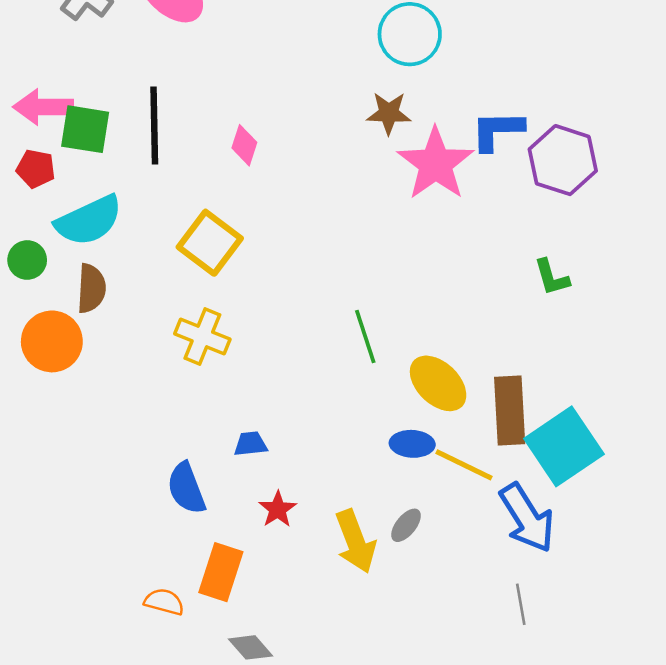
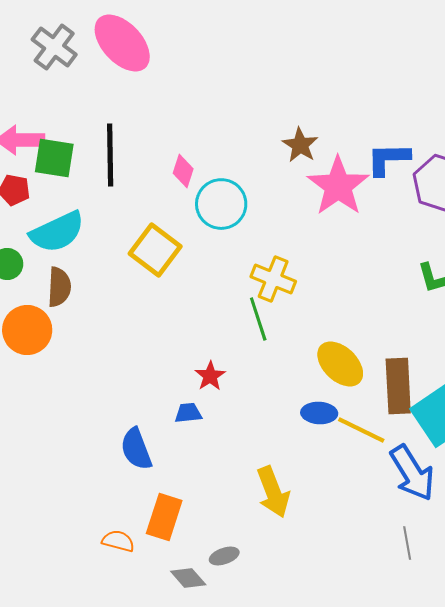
cyan circle: (410, 34) -> (221, 204), moved
brown star: (389, 113) -> (300, 145), turned 30
yellow cross: (202, 336) -> (273, 279), moved
green line: (365, 336) -> (258, 319), moved
red star: (278, 509) -> (210, 376), moved
gray ellipse: (406, 525) -> (224, 556), moved, turned 32

